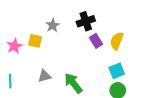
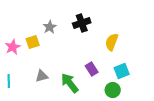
yellow square: (35, 41) -> (33, 42), turned -32
purple rectangle: (96, 41) -> (92, 69), moved
cyan square: (117, 71) -> (122, 71), moved

